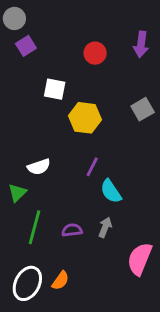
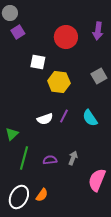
red circle: (95, 53) -> (66, 37), size x1.5
white semicircle: (39, 167) -> (45, 119), moved
cyan semicircle: (111, 191) -> (90, 118), moved

